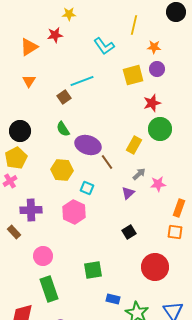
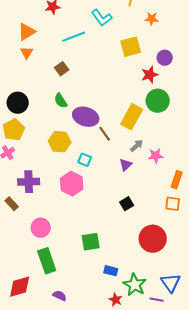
orange triangle: (29, 47) -> (27, 32), moved
purple circle: (157, 69) -> (165, 58), moved
cyan line: (82, 81) -> (74, 37), moved
yellow rectangle: (134, 145) -> (132, 117), size x1.4

